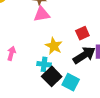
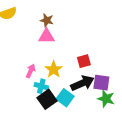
pink arrow: (11, 53) -> (31, 71), moved
cyan square: (71, 82) -> (65, 98), moved

